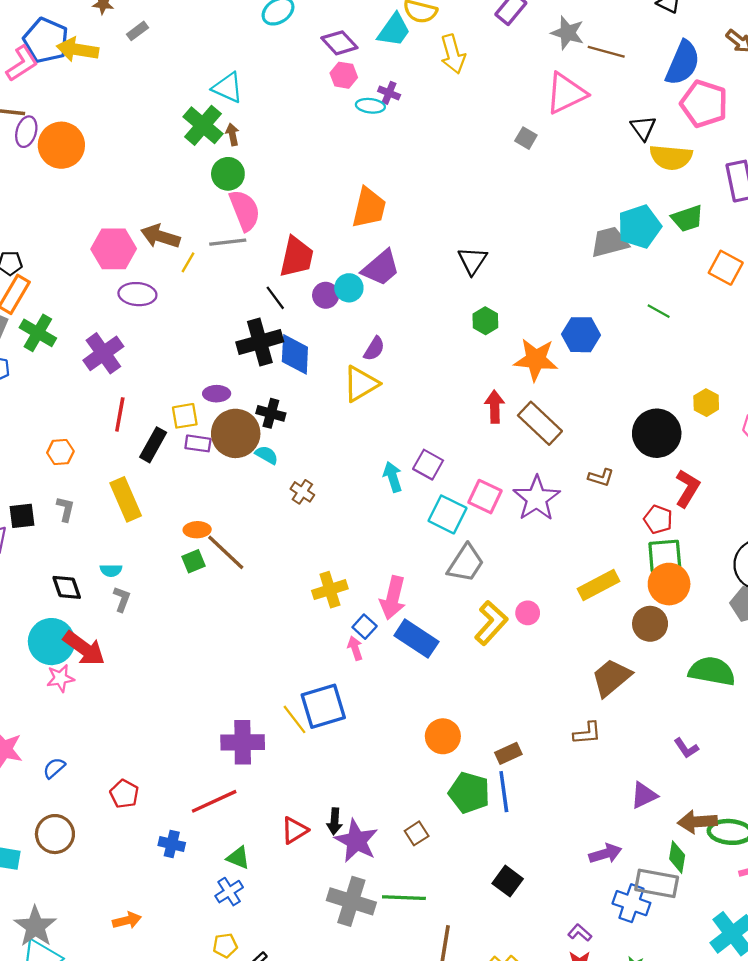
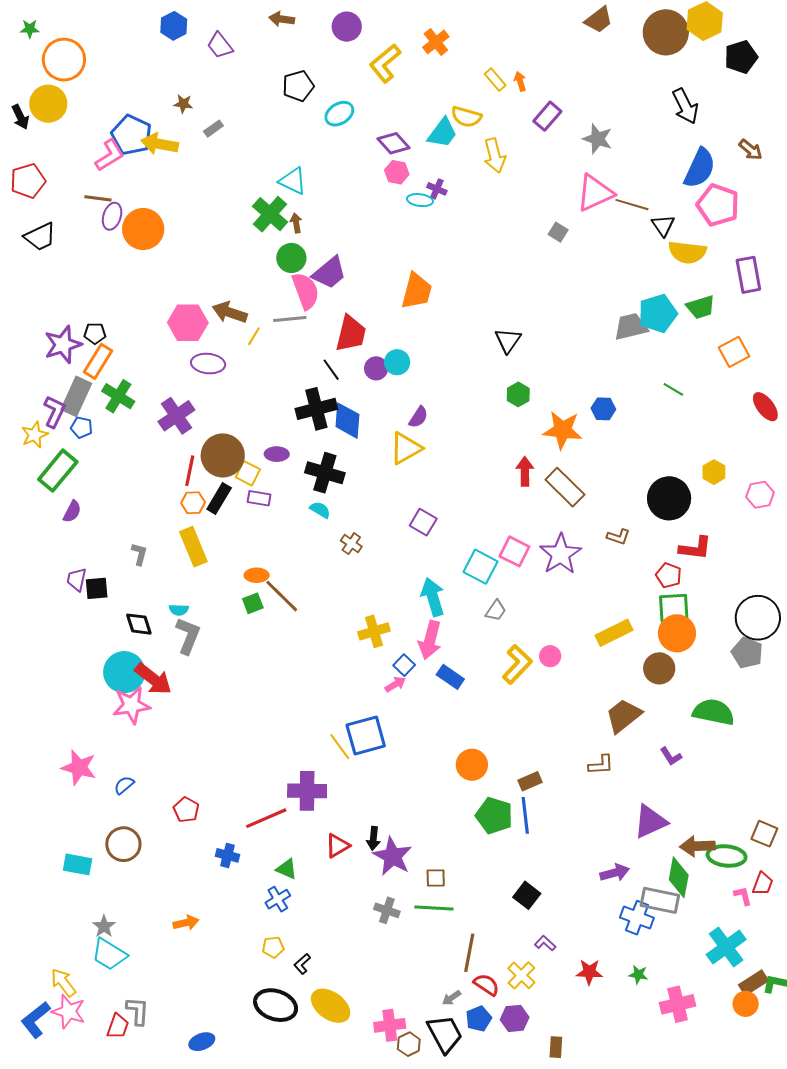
brown line: (606, 52) -> (632, 205), moved
purple trapezoid: (381, 268) -> (329, 273), moved
orange square: (726, 268) -> (734, 352), turned 32
blue hexagon: (581, 335) -> (603, 409), size x0.7
black cross: (271, 413) -> (325, 473), size x1.5
yellow square: (185, 416) -> (248, 473), turned 35
brown circle: (236, 433) -> (223, 455), moved
orange hexagon: (60, 452) -> (193, 503), moved
purple square: (428, 465) -> (423, 522), moved
cyan arrow: (393, 477) -> (433, 597), moved, size x1.4
red L-shape: (687, 488) -> (695, 548), turned 64
black square: (22, 516) -> (97, 588), moved
gray trapezoid: (466, 563) -> (496, 611), size x0.6
gray L-shape: (122, 599) -> (188, 636), size x1.6
blue rectangle: (416, 639) -> (450, 677), size x0.7
pink arrow: (355, 648) -> (395, 684), turned 75
pink star: (60, 678) -> (131, 705), size x1.5
purple cross: (243, 742) -> (307, 791), moved
purple L-shape: (686, 748) -> (671, 756), moved
purple triangle: (644, 795) -> (650, 821), size x1.4
brown square: (417, 833) -> (436, 878), moved, turned 30
green diamond: (677, 857) -> (679, 877), size x1.4
gray cross: (351, 901) -> (387, 910), size x0.6
gray star: (35, 926) -> (104, 926), size x0.6
purple L-shape: (580, 933) -> (545, 943), moved

